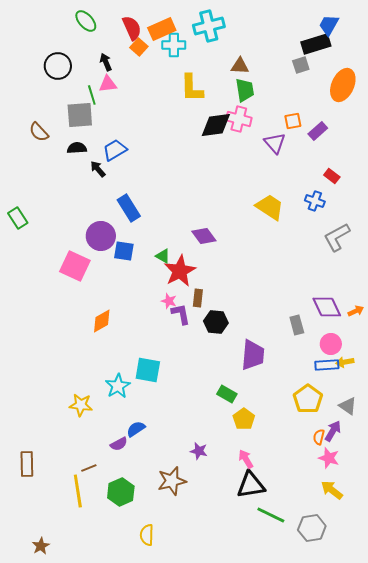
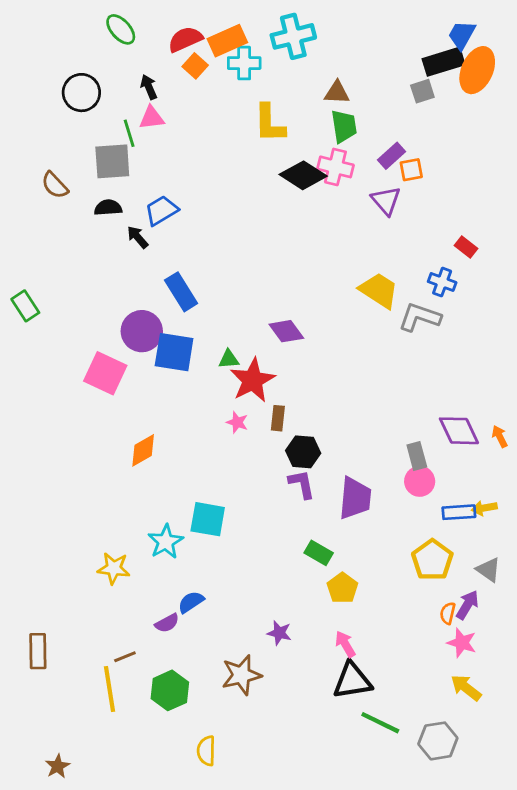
red semicircle: (132, 28) -> (185, 39), turned -90
orange ellipse: (343, 85) -> (477, 70), moved
black diamond: (216, 125) -> (303, 175), turned 40
purple rectangle: (318, 131) -> (392, 156), moved
gray L-shape: (337, 237) -> (420, 317), moved, turned 48
blue square: (124, 251) -> (174, 352), size x1.4
green triangle: (163, 256) -> (229, 359), turned -35
orange arrow: (356, 311) -> (500, 436), turned -91
purple L-shape: (181, 314) -> (302, 484), moved
pink circle: (331, 344) -> (420, 481), moved

